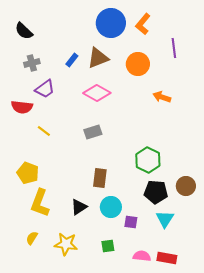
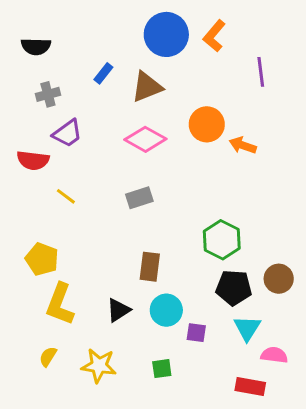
black semicircle: (24, 31) -> (36, 46), turned -42
blue rectangle: (72, 60) -> (103, 73), moved
orange circle: (138, 64) -> (207, 124), moved
pink semicircle: (142, 256) -> (274, 355), moved

